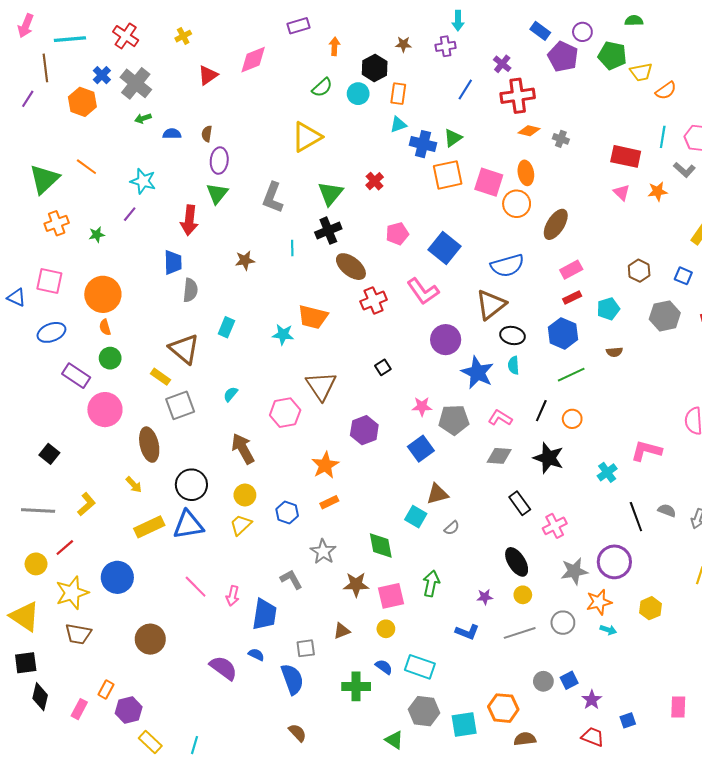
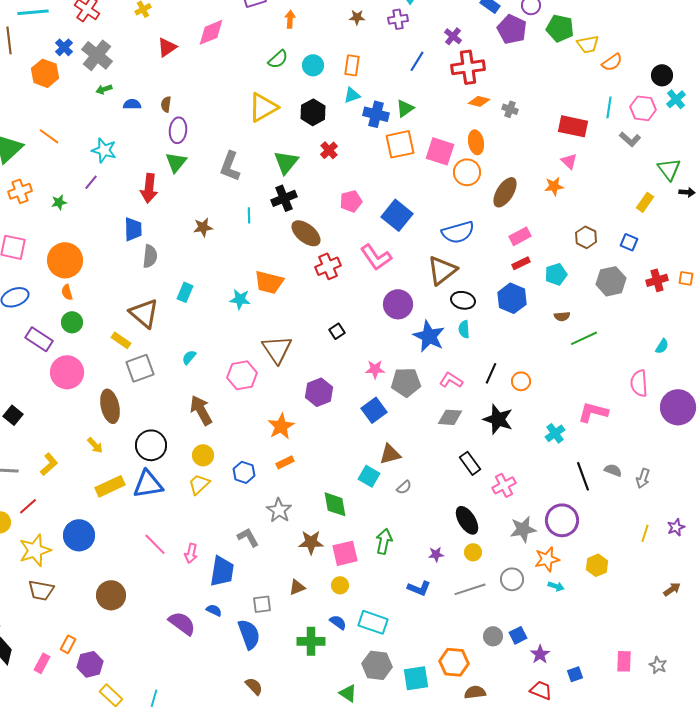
black hexagon: (375, 68) -> (313, 112), moved
orange star: (658, 191) -> (554, 186), moved
green line: (571, 375) -> (584, 338), moved

